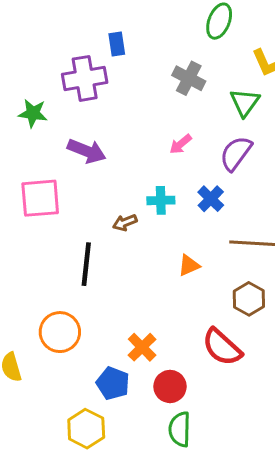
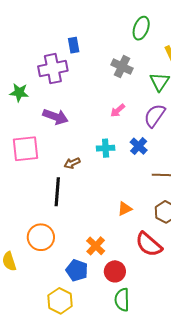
brown arrow: (125, 223) -> (72, 163), moved
orange triangle: (189, 265) -> (125, 209), moved

